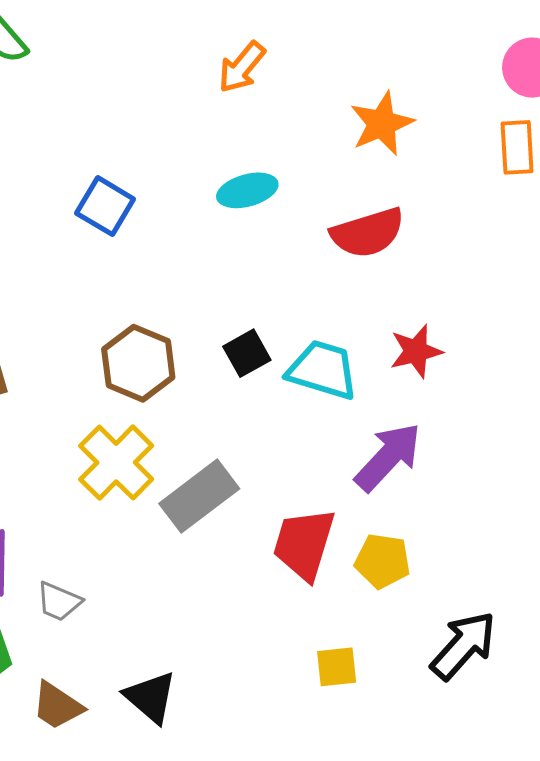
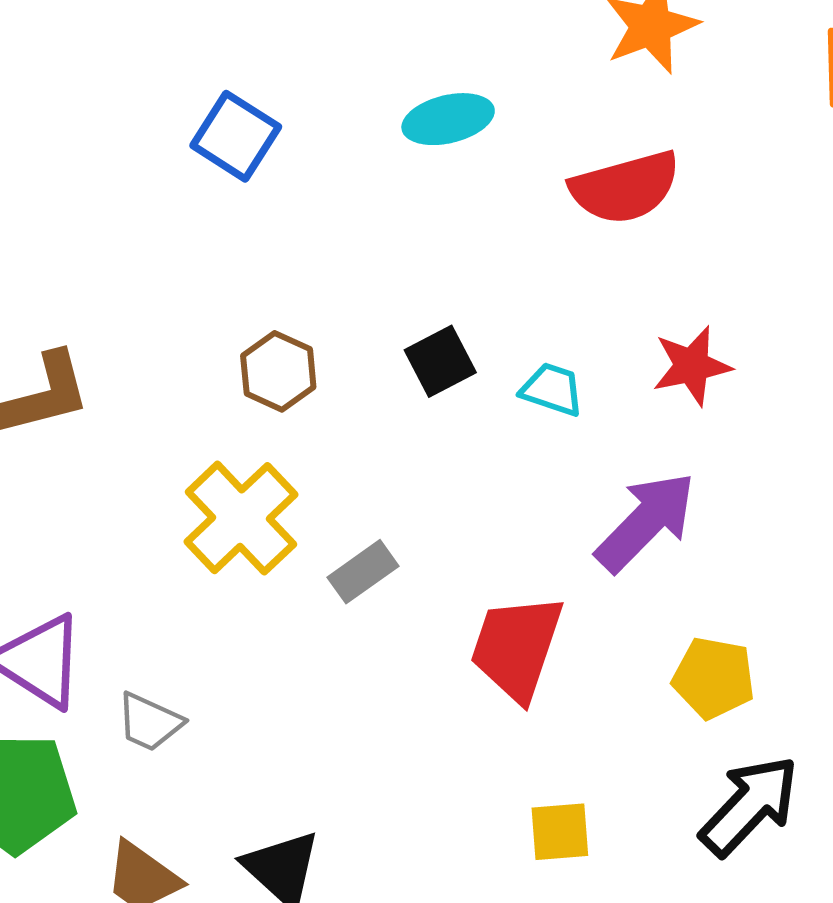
brown hexagon: (138, 363) -> (278, 371), size x0.7
cyan trapezoid: (323, 370) -> (552, 389), size x0.6
gray rectangle: (199, 496) -> (363, 572), size x0.6
yellow pentagon: (383, 561) -> (714, 678), moved

